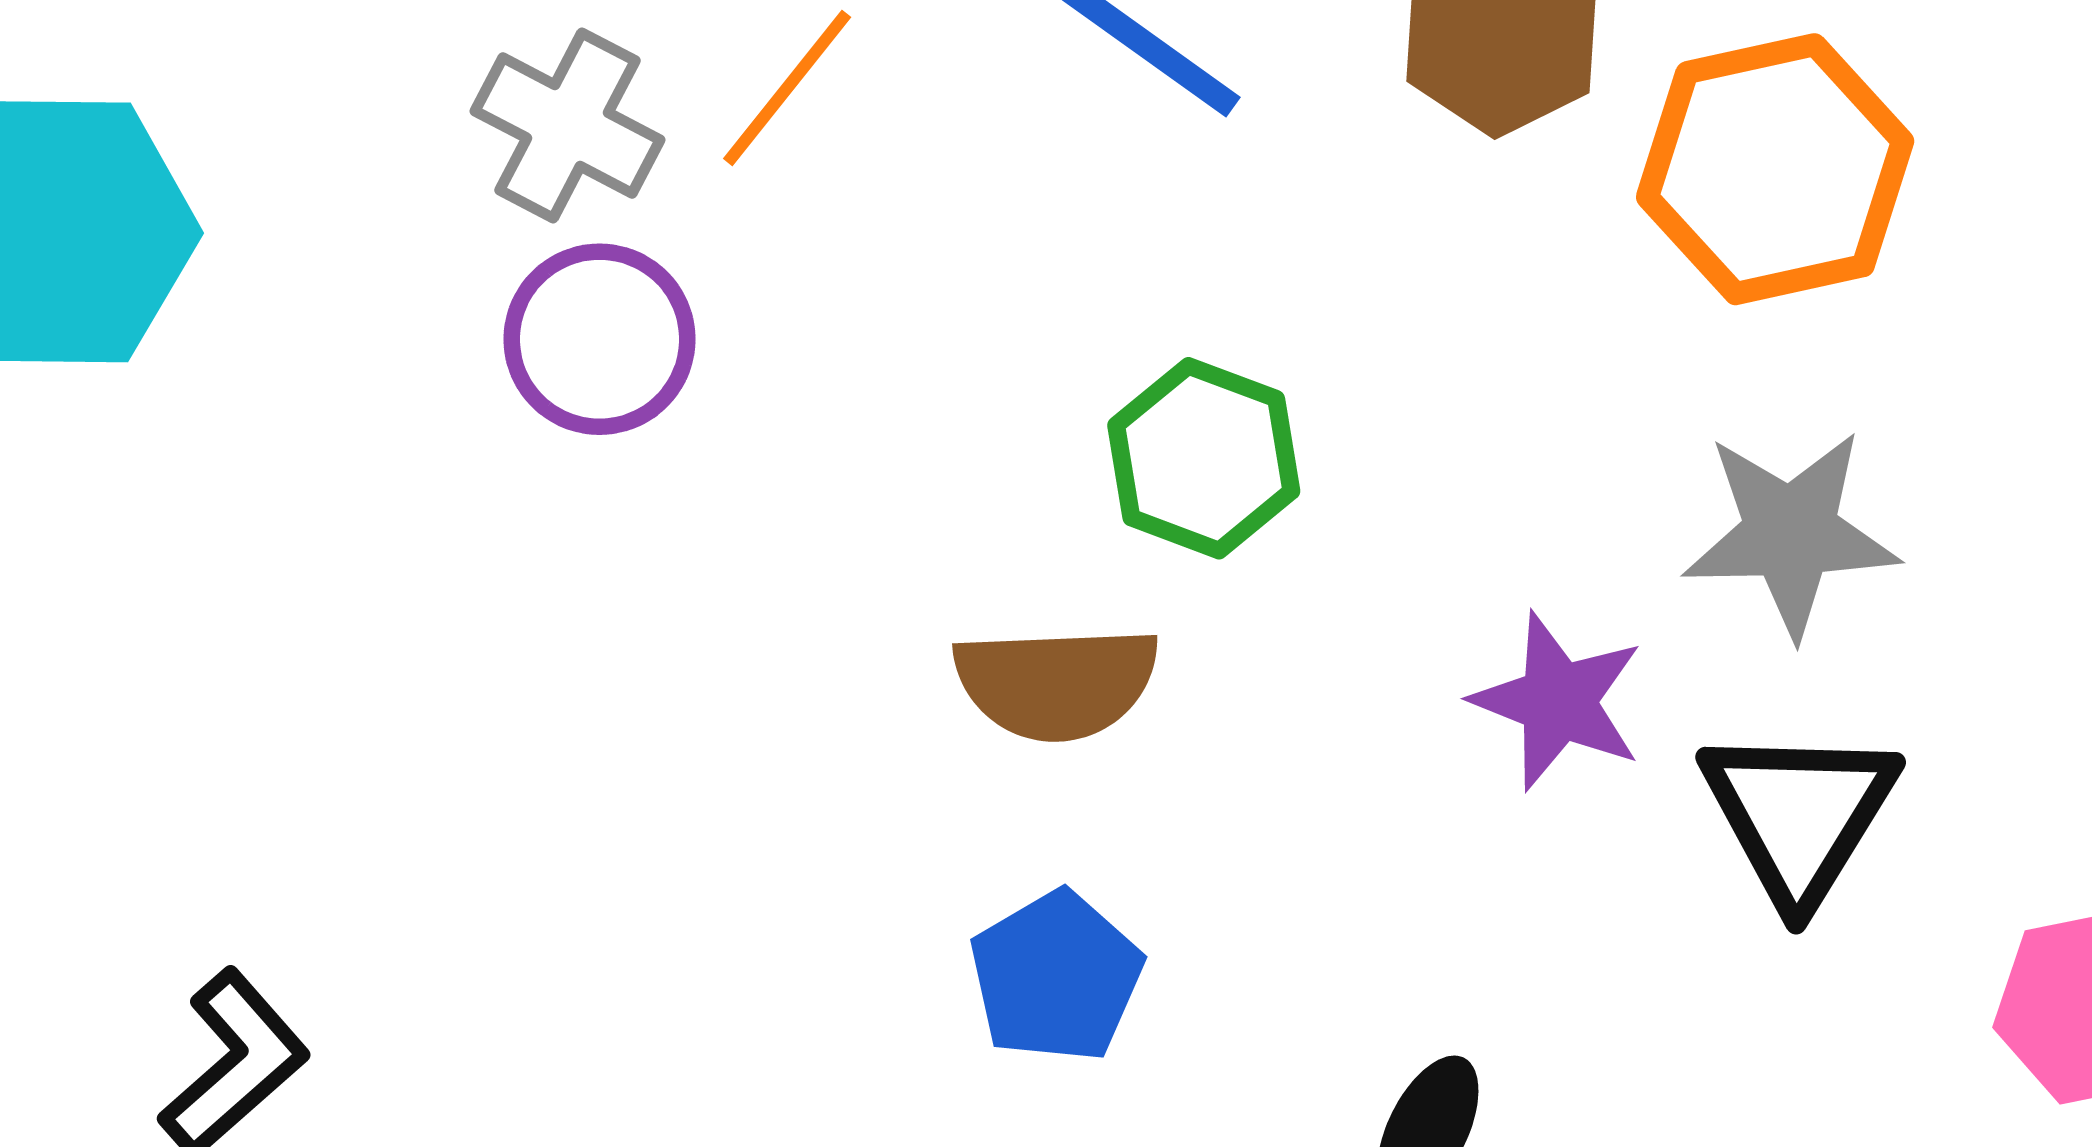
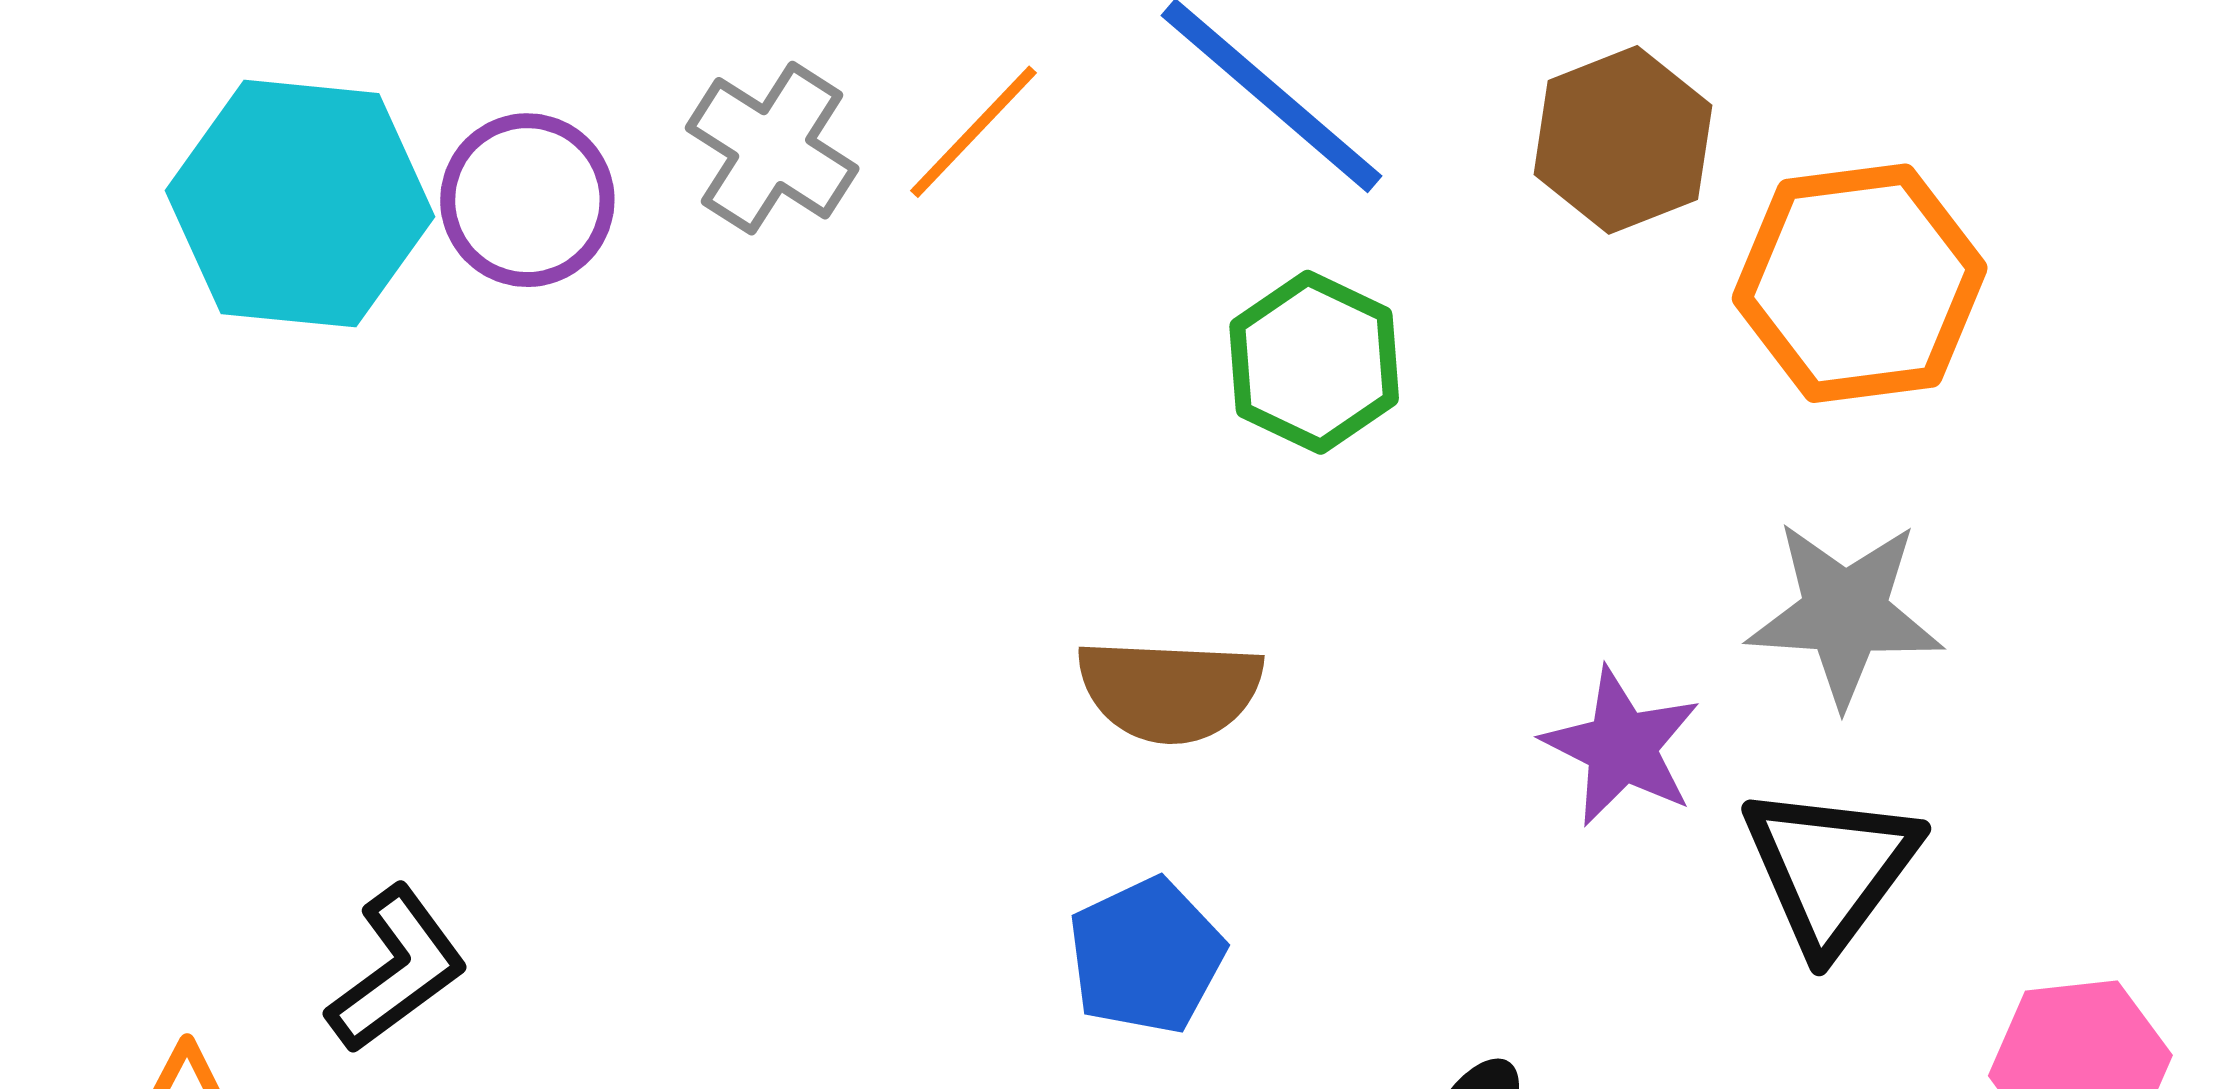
purple circle: (600, 339) -> (527, 200), moved
green hexagon: (1204, 458) -> (1314, 362), moved

